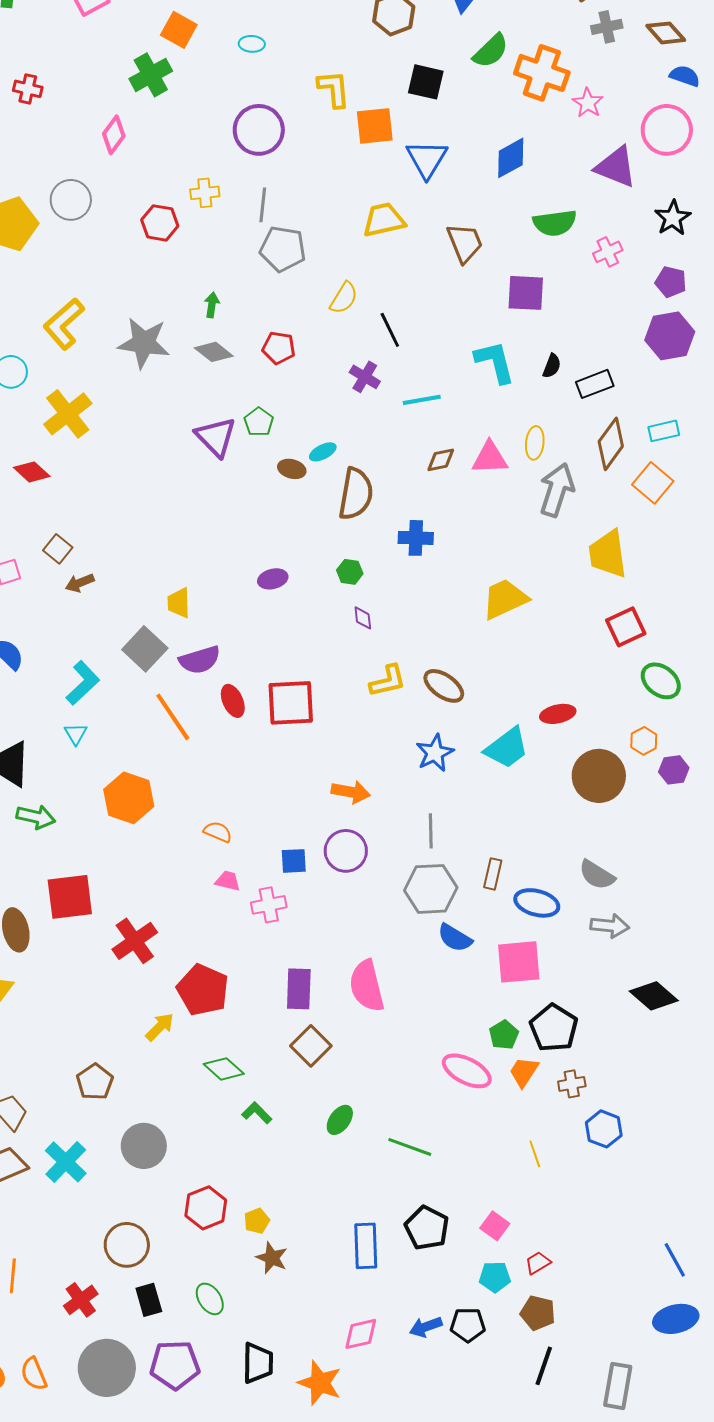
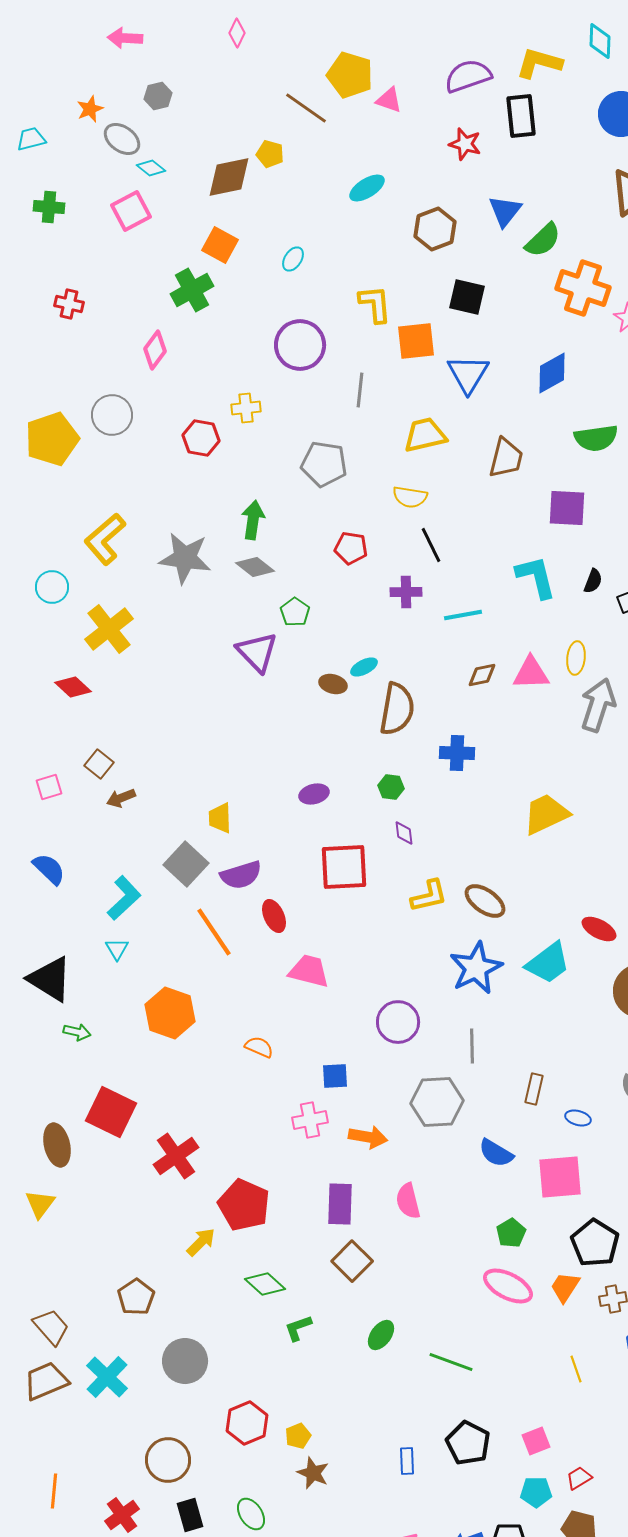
cyan ellipse: (252, 44) -> (293, 259), turned -60
green semicircle: (491, 51) -> (543, 240), moved
gray line: (263, 205) -> (360, 390), moved
brown trapezoid: (465, 243) -> (506, 458), turned 36
yellow semicircle: (344, 298) -> (410, 497), moved, turned 68
green arrow: (212, 305) -> (253, 520), size x1.5
red pentagon: (279, 348) -> (351, 548), moved
purple cross: (365, 377) -> (406, 592), turned -32
green pentagon: (259, 422) -> (295, 612), moved
red square: (291, 703) -> (344, 867), moved
red ellipse: (558, 714) -> (599, 929), turned 40
blue star: (435, 753) -> (476, 968), size x1.4
orange arrow: (351, 792) -> (368, 1137), moved
green arrow: (36, 817) -> (77, 1032), size x0.7
purple circle: (346, 851) -> (398, 1022), moved
pink trapezoid: (228, 881) -> (309, 971), moved, size x1.6
gray hexagon: (431, 889) -> (437, 1102), moved
red square: (70, 897) -> (111, 1112), turned 33
blue ellipse: (537, 903) -> (578, 1118), size x0.6
pink semicircle: (367, 986) -> (408, 1201), size x0.7
green pentagon: (504, 1035) -> (511, 1233), moved
green L-shape: (257, 1113) -> (298, 1328), turned -64
pink square: (495, 1226) -> (536, 1441), turned 32
blue rectangle: (366, 1246) -> (407, 1461), size x0.6

